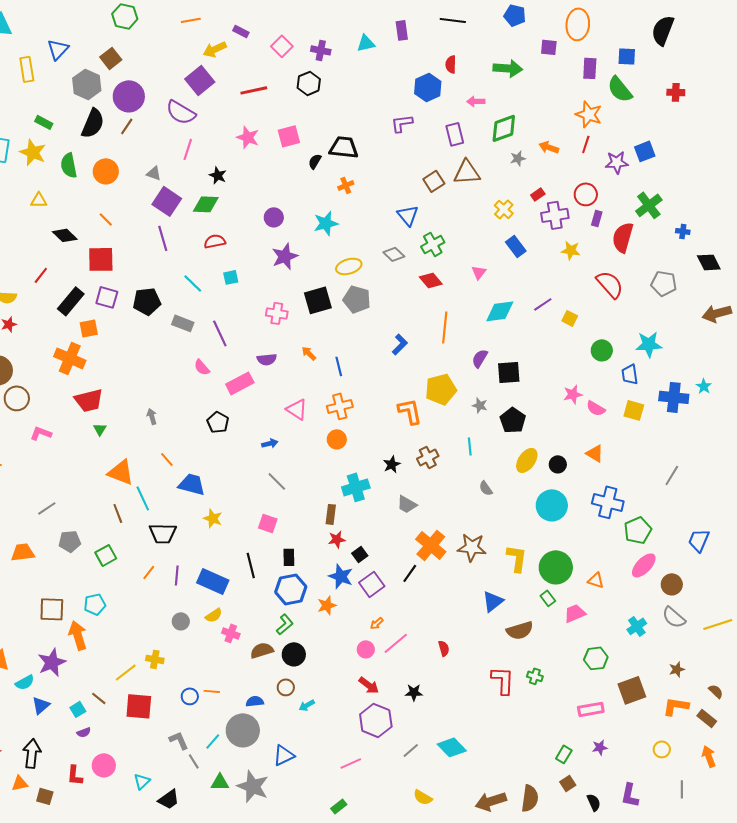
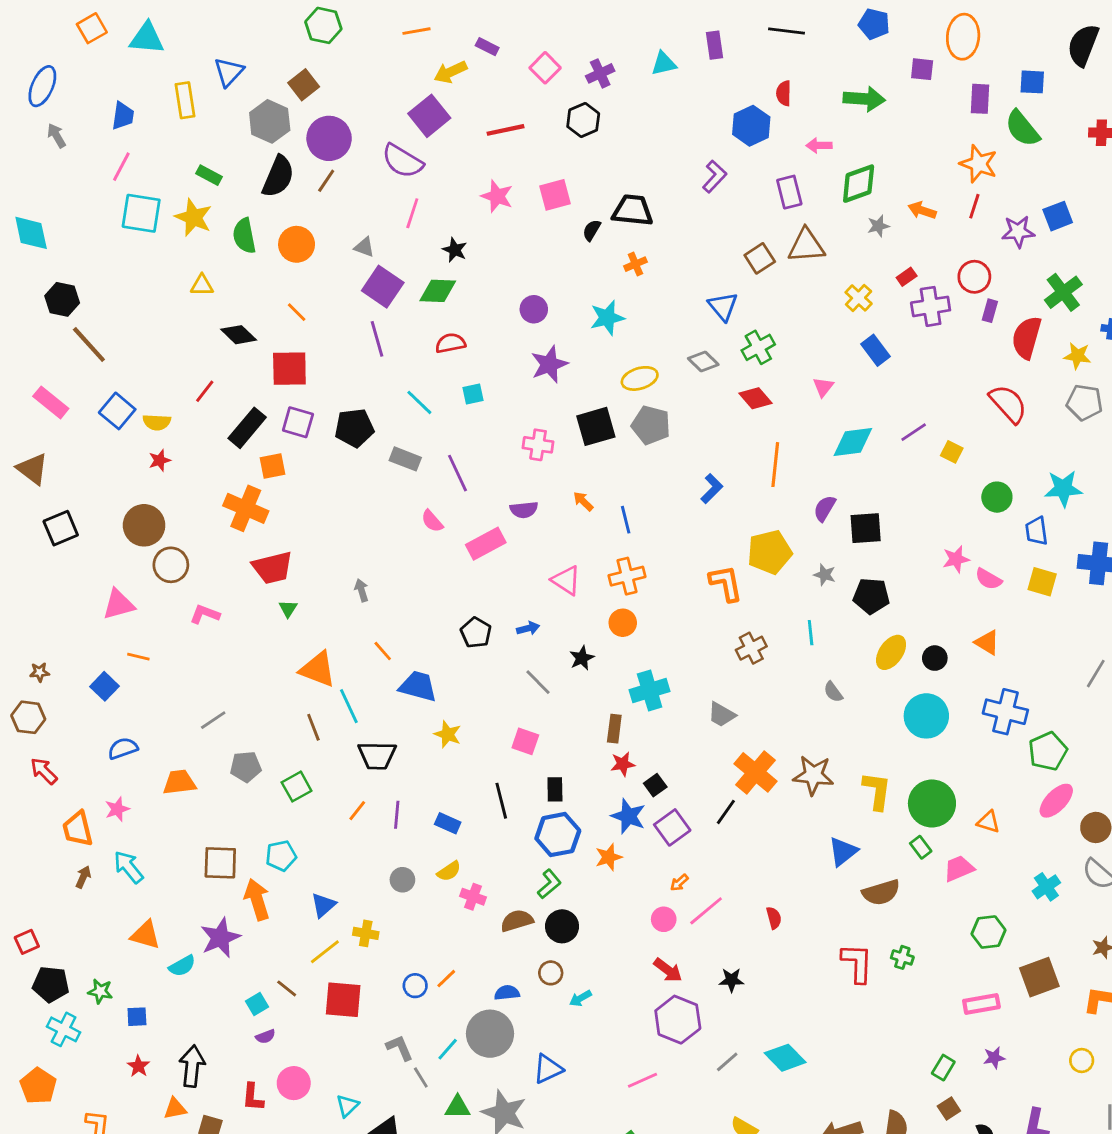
purple cross: (321, 50) -> (600, 73), turned -36
purple L-shape: (402, 123) -> (715, 177), turned 140
yellow star: (571, 250) -> (1077, 356), moved
black pentagon: (513, 420) -> (871, 596), turned -30
black pentagon: (218, 422) -> (476, 633), moved
black star: (392, 464) -> (582, 658), moved
blue rectangle: (213, 581) -> (448, 823), size x0.6
orange line: (212, 691) -> (446, 979), turned -49
blue triangle: (41, 705) -> (323, 905), moved

